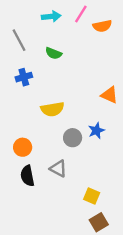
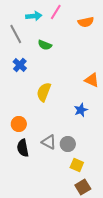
pink line: (81, 14) -> (56, 12), moved
cyan arrow: (51, 16) -> (34, 16), moved
blue cross: (24, 77) -> (20, 65), turned -32
yellow semicircle: (52, 109) -> (44, 92), turned 120
gray circle: (73, 138) -> (68, 144), moved

